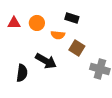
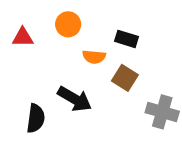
black rectangle: (72, 18) -> (127, 39), moved
orange circle: (37, 23) -> (68, 24), moved

